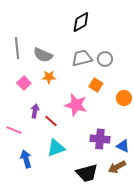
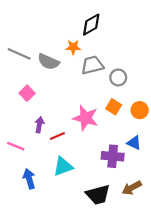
gray line: (17, 48) -> (19, 54), turned -60
gray circle: (105, 59) -> (118, 77), moved
orange star: (49, 77) -> (73, 47), moved
orange square: (96, 85) -> (114, 107), moved
red line: (51, 121) -> (57, 136), turned -64
blue triangle: (123, 146) -> (134, 143), moved

